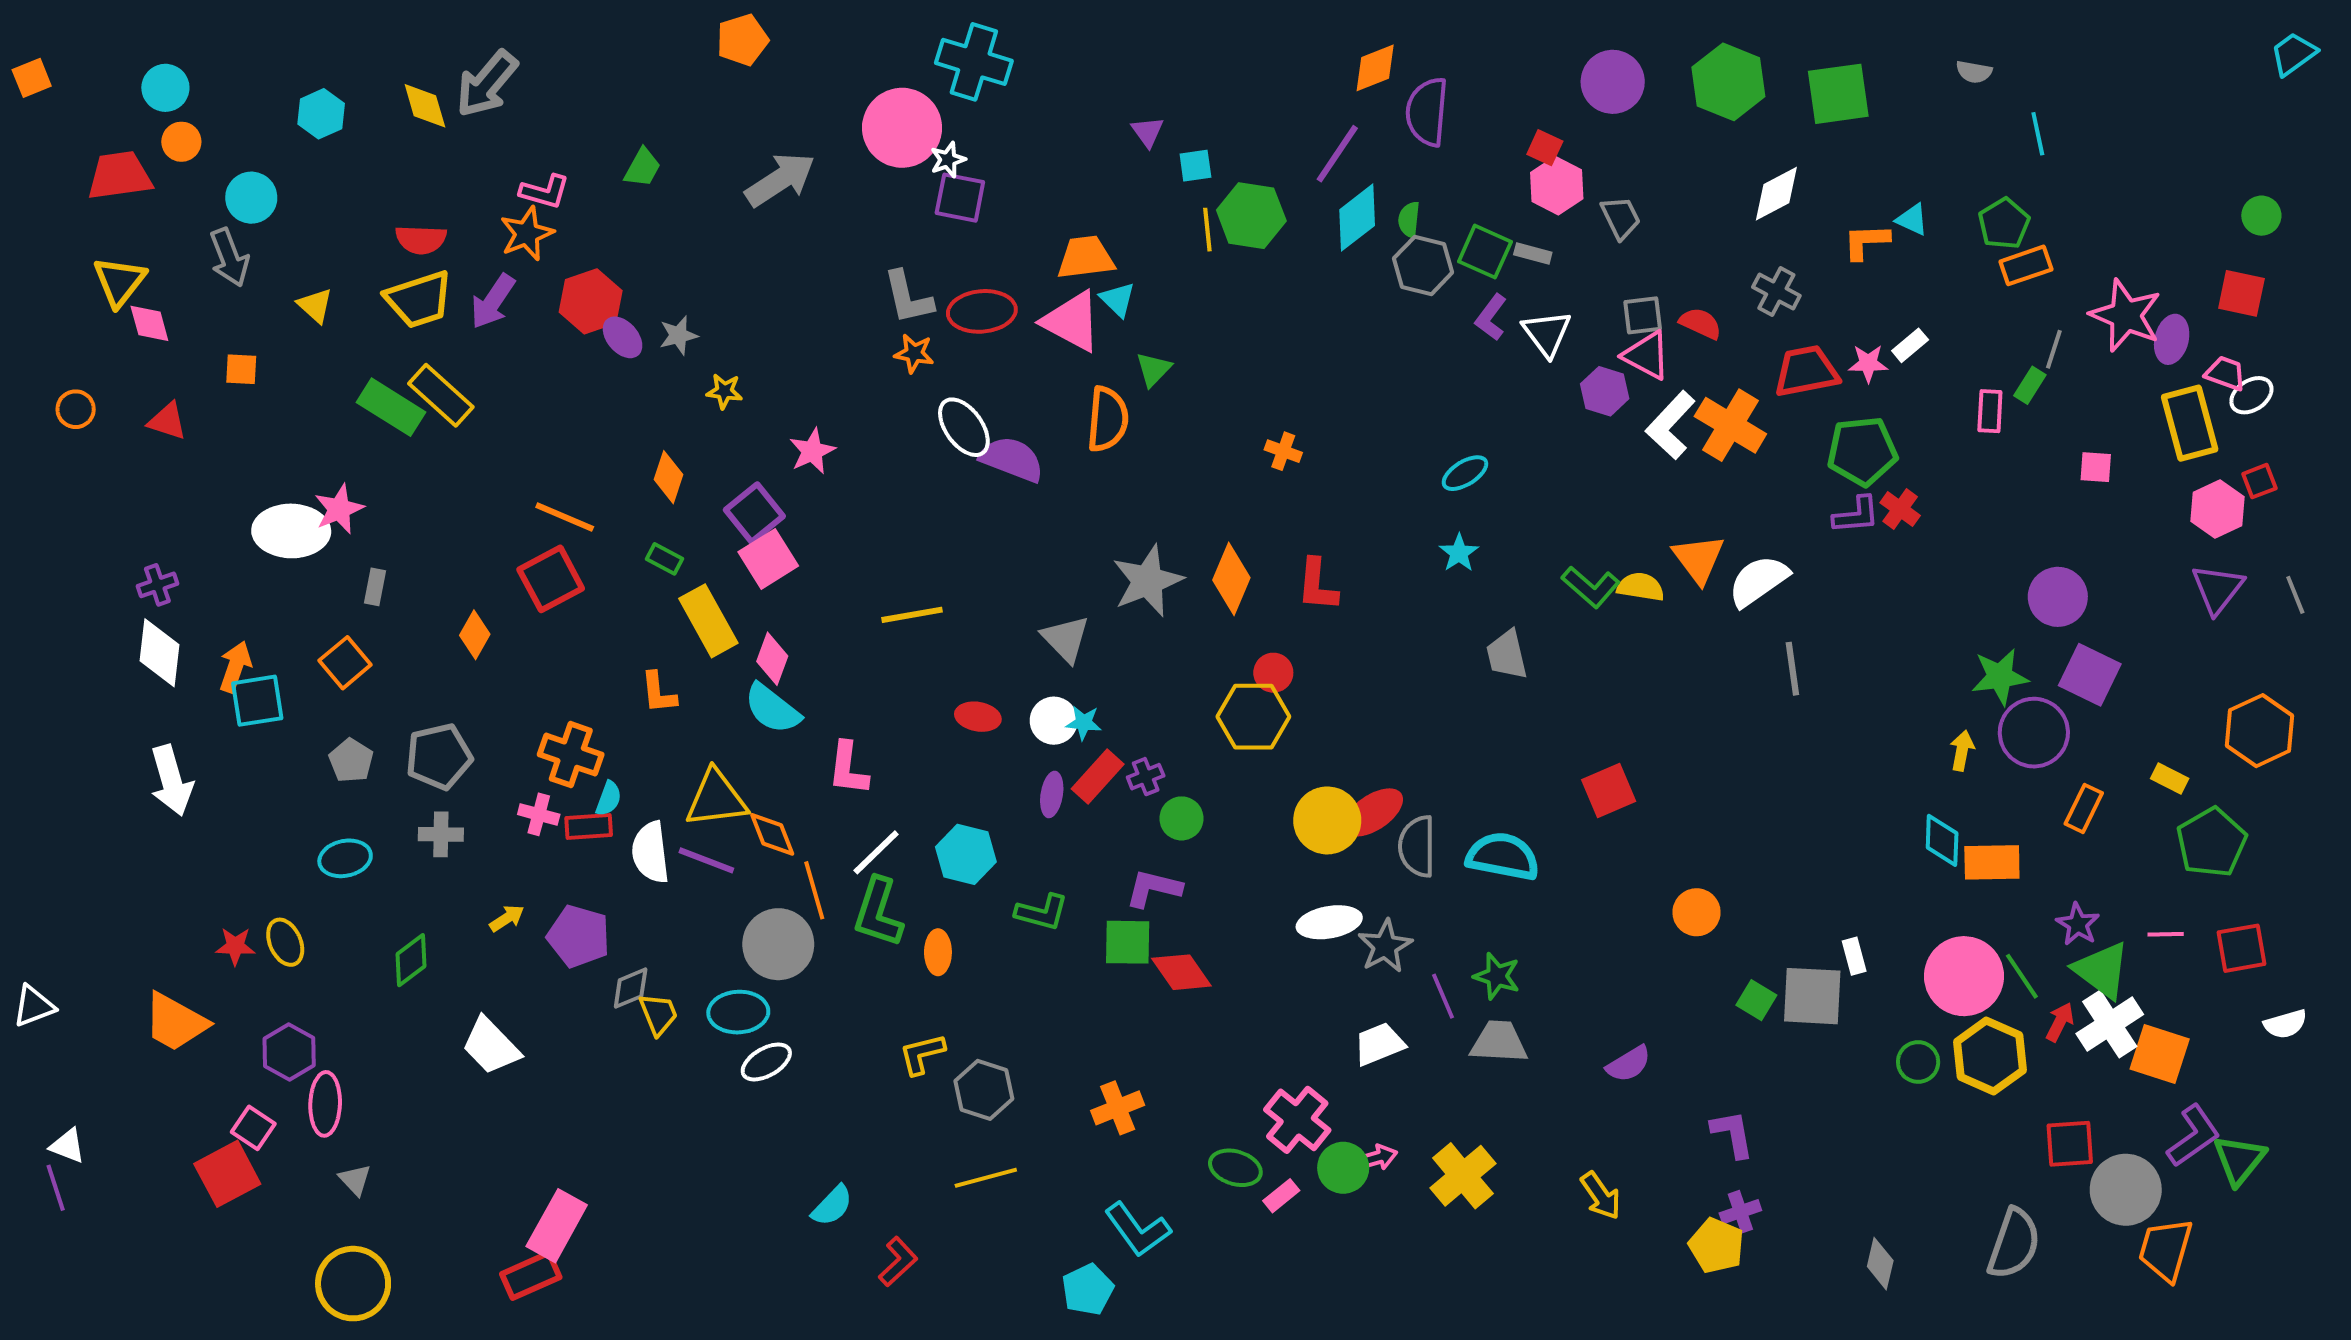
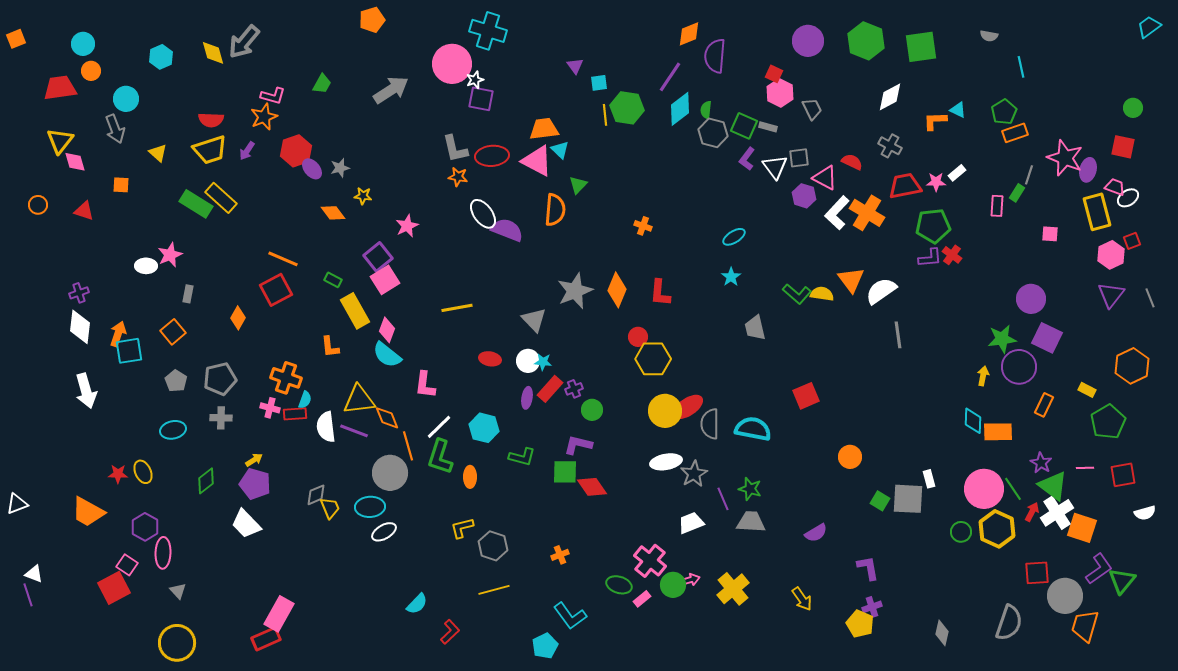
purple arrow: (493, 301) -> (247, 151), size x0.7
gray square: (1643, 315) -> (799, 158), moved
orange diamond: (668, 477) -> (333, 213), moved, turned -55
white ellipse: (291, 531) -> (146, 266), size x0.6
yellow hexagon: (1253, 717) -> (653, 359), moved
purple pentagon: (579, 936) -> (255, 484), moved
orange cross: (1118, 1108) -> (560, 555), size x0.7

